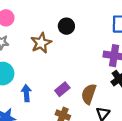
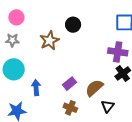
brown semicircle: (89, 94) -> (94, 88), turned 30

